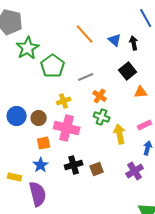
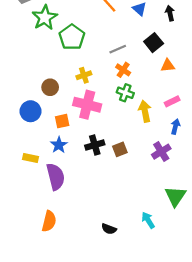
black arrow: (134, 43) -> (170, 13), moved
gray line: (86, 77) -> (118, 49), moved
blue circle: (17, 116) -> (31, 111), moved
brown circle: (39, 118) -> (50, 87), moved

